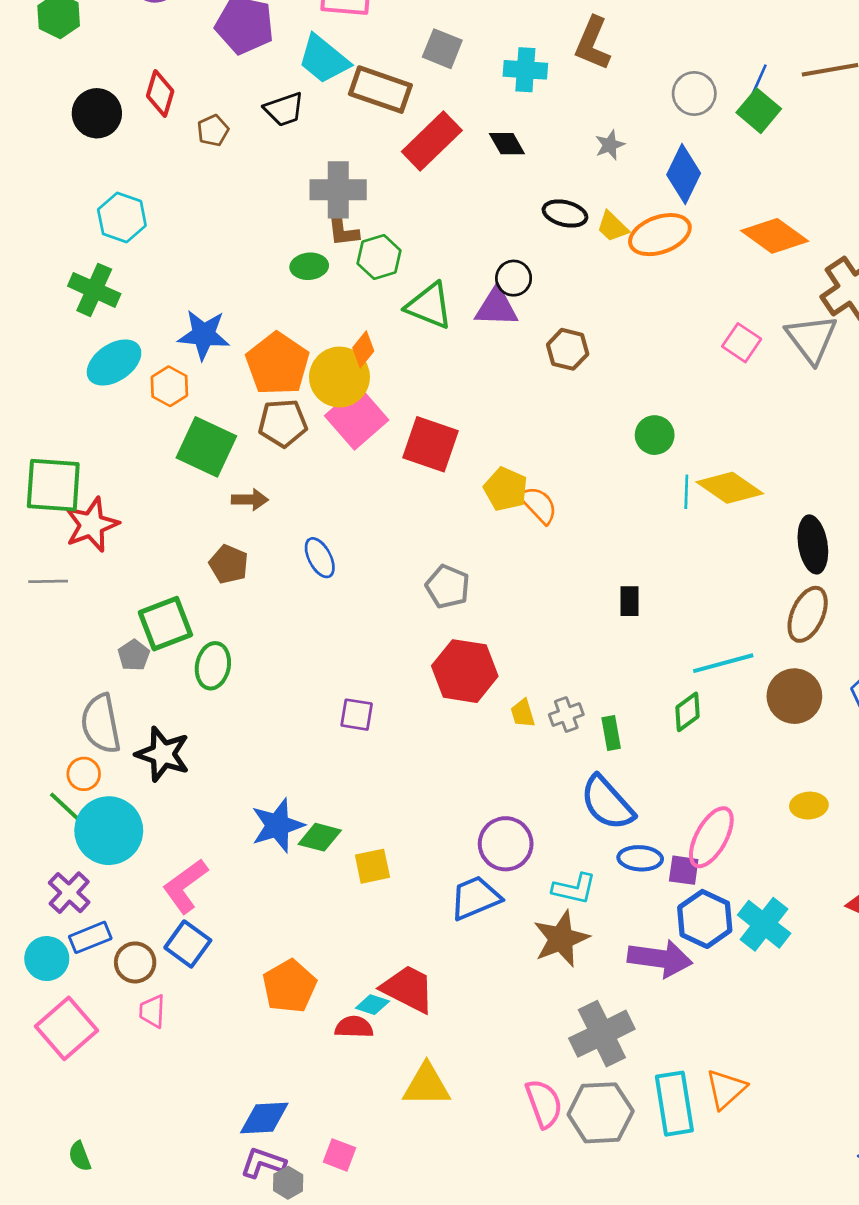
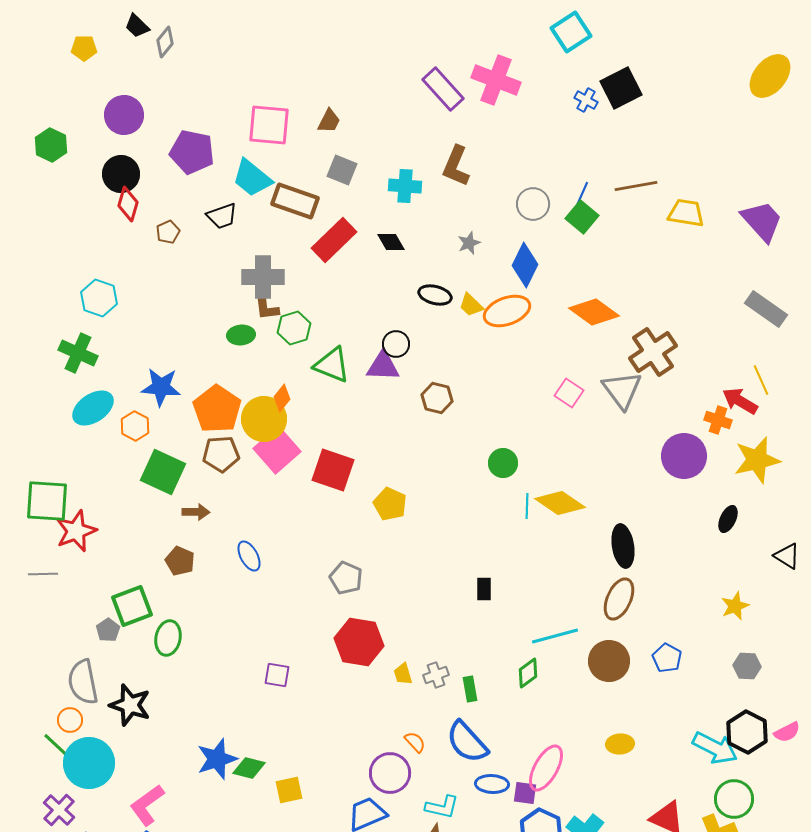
black circle: (97, 113) -> (121, 174), moved
orange semicircle: (539, 505) -> (415, 742), moved, size x0.7

